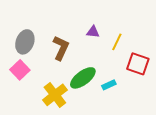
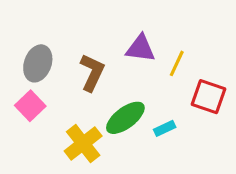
purple triangle: (93, 32) -> (140, 48), size x1.5

